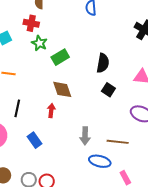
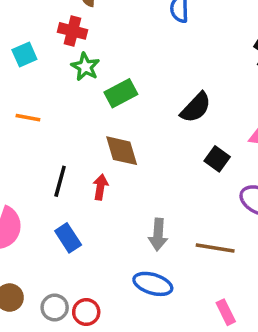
black semicircle: (103, 63) -> (196, 108), turned 30
black square: (108, 90) -> (217, 159), moved
black line: (17, 108) -> (60, 181), moved
blue ellipse: (100, 161) -> (153, 284), moved

